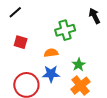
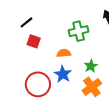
black line: (15, 12) -> (26, 22), moved
blue star: (51, 74) -> (63, 74), turned 30

